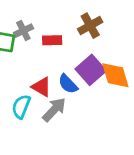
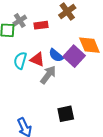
purple square: (91, 70) -> (74, 56), moved
cyan semicircle: (21, 107) -> (20, 61), moved

